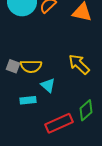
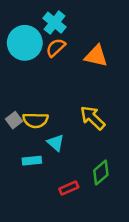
gray square: (13, 66) -> (14, 120), turned 32
red rectangle: (59, 123) -> (69, 188), size x0.6

